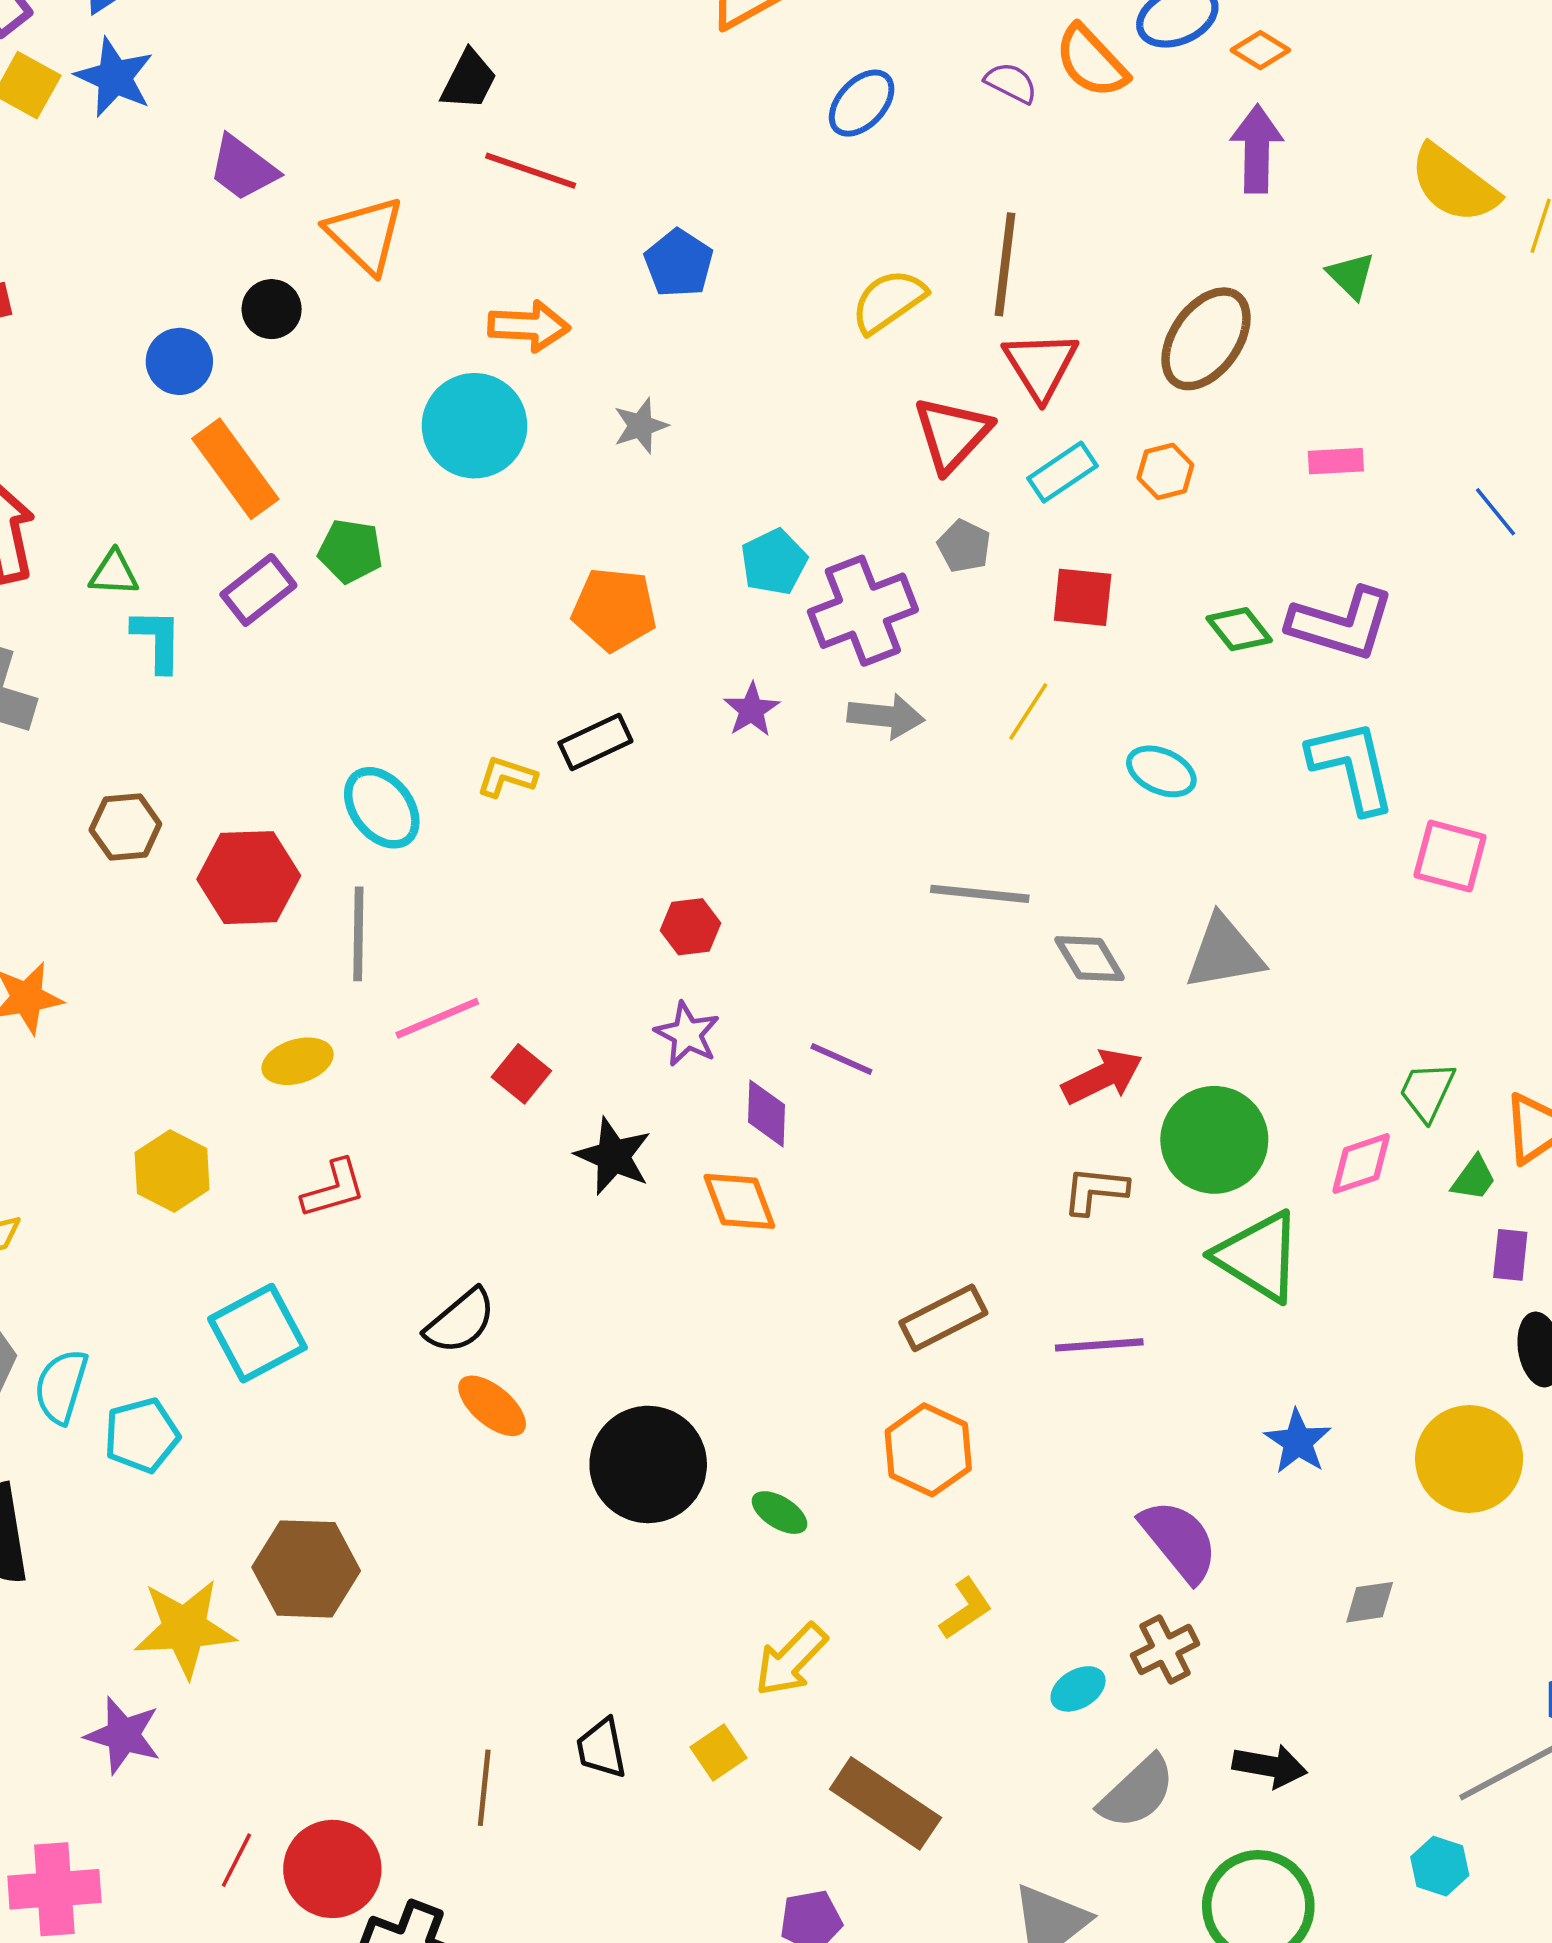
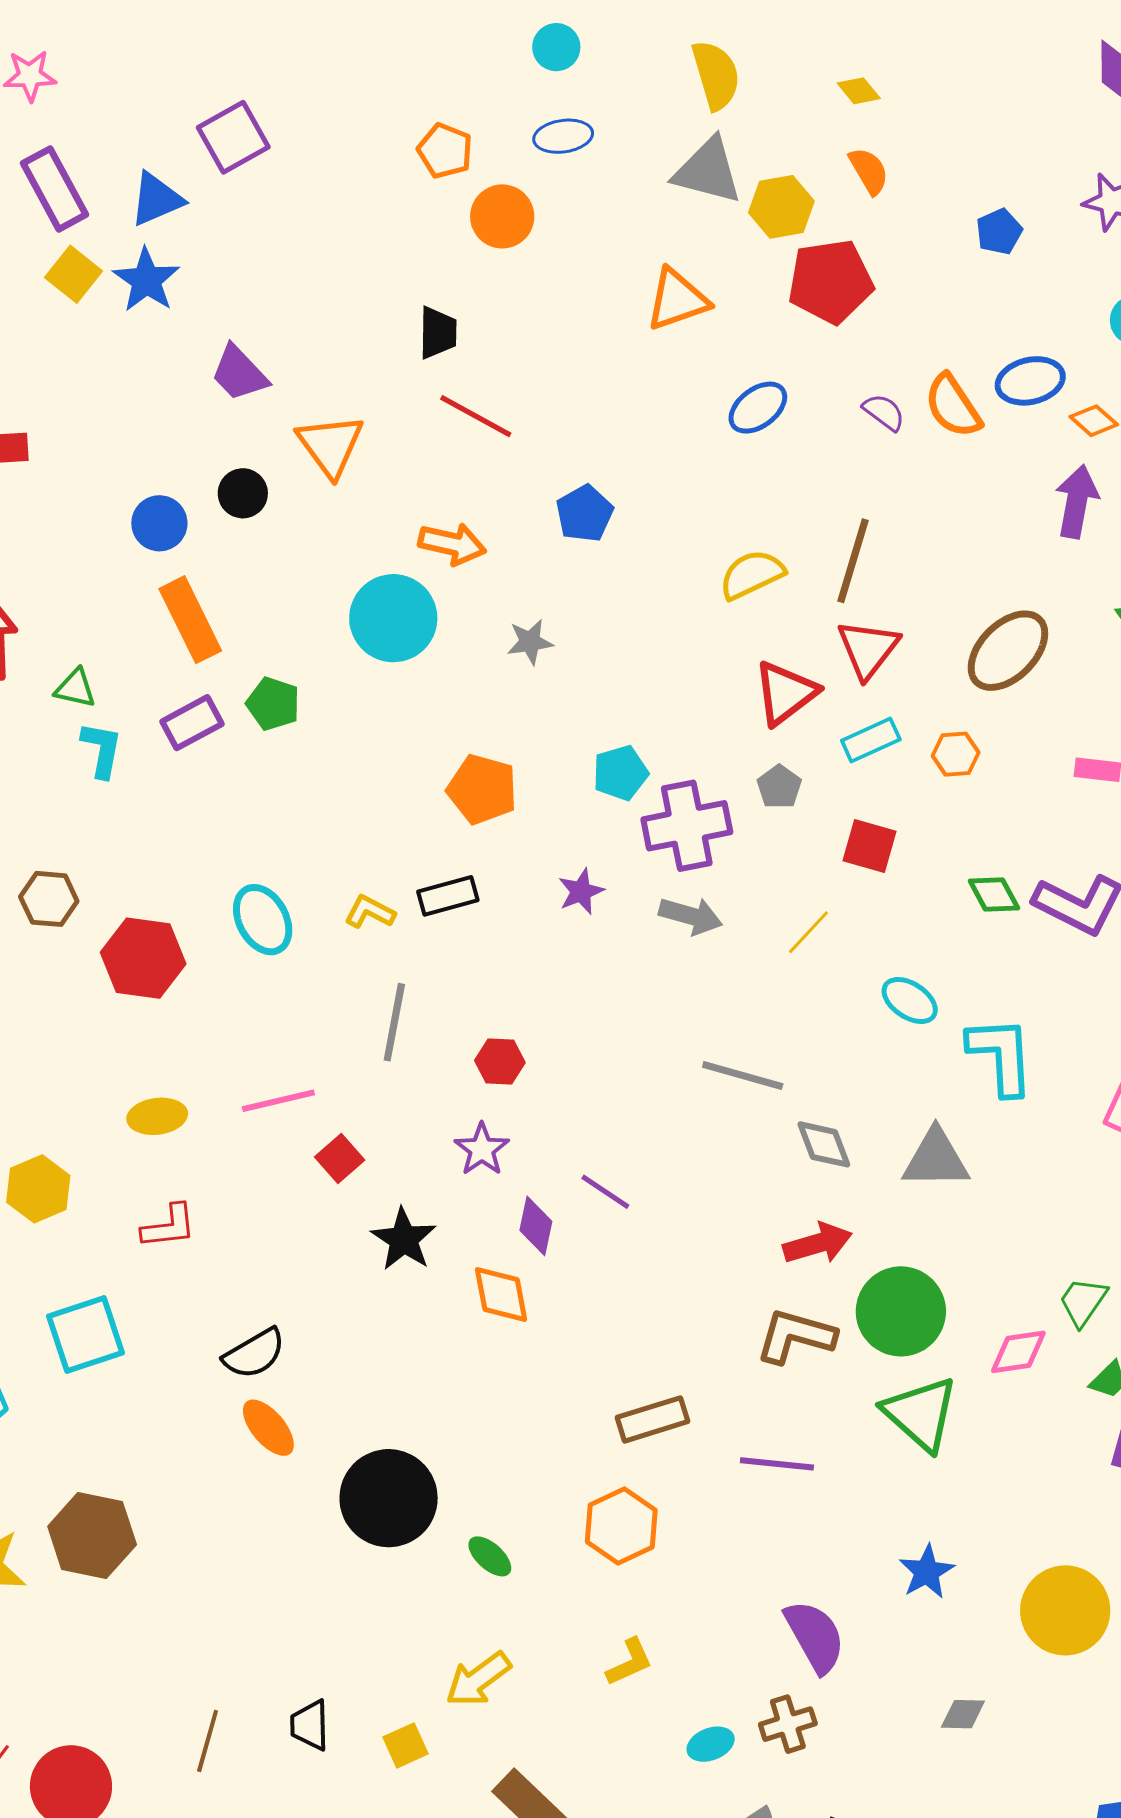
black trapezoid: (469, 80) -> (438, 333), turned -36
cyan L-shape: (1352, 766) -> (1001, 1056), moved
gray line: (358, 934) -> (394, 1022), moved
brown L-shape: (1095, 1190) -> (796, 1336), size x1.4

